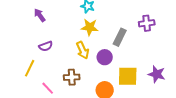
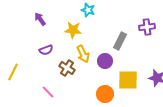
yellow star: (90, 27) -> (73, 30), moved
yellow line: (30, 68) -> (13, 72), moved
brown cross: (72, 77) -> (67, 68), moved, turned 35

